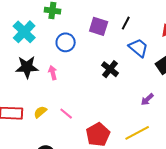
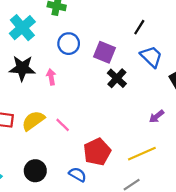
purple square: (99, 26) -> (104, 52), moved
yellow semicircle: (40, 112) -> (33, 121), size x1.5

